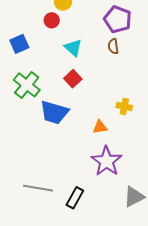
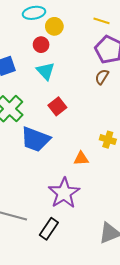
brown semicircle: (113, 46) -> (102, 77), turned 35
cyan triangle: (73, 48) -> (46, 71), moved
purple star: (106, 161) -> (64, 193), moved

